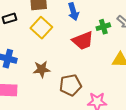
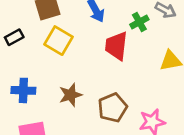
red trapezoid: (83, 41) -> (116, 46), turned 130

